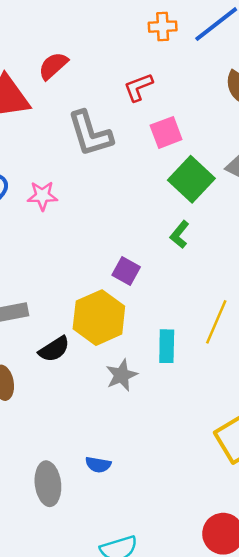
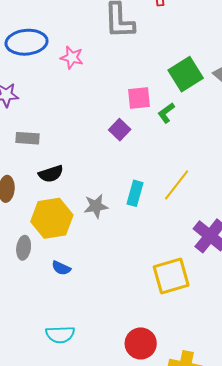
pink square: (166, 132) -> (139, 98), moved
yellow hexagon: (99, 318) -> (52, 218), moved
gray ellipse: (48, 484) -> (24, 248), moved, size x0.7

